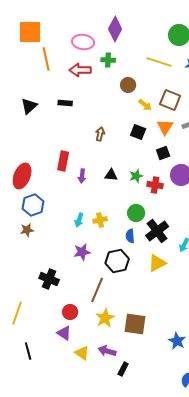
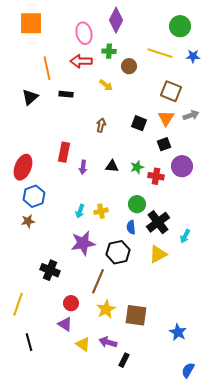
pink ellipse: (83, 42) -> (84, 33), turned 70
orange line: (46, 59) -> (47, 68), moved
brown circle: (128, 85) -> (129, 66), moved
yellow arrow: (145, 105) -> (106, 85), moved
purple star: (82, 252) -> (83, 243), size x1.4

